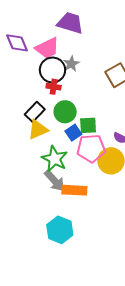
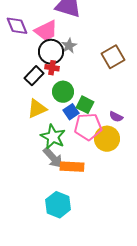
black rectangle: (35, 112) -> (34, 76), moved
green square: (88, 125) -> (85, 105), turned 30

